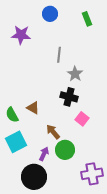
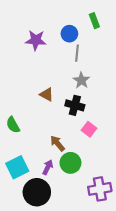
blue circle: (50, 14) -> (69, 34), moved
purple star: (21, 35) -> (36, 40), moved
gray line: (59, 55) -> (77, 53), moved
brown triangle: (33, 108) -> (47, 94), moved
cyan square: (16, 142) -> (17, 167), moved

